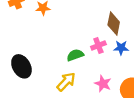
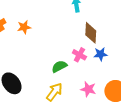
pink cross: (98, 45) -> (79, 55), turned -32

